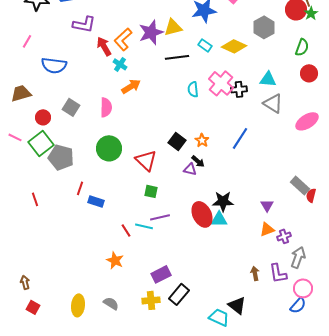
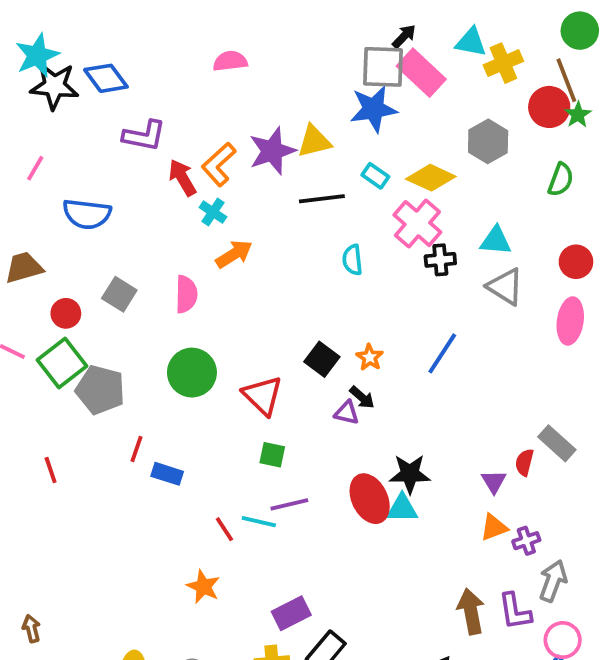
red circle: (309, 73) -> (576, 262), moved
pink cross: (221, 83) -> (417, 224), moved
pink ellipse: (307, 121) -> (570, 321), turned -50
red semicircle: (311, 195) -> (524, 462), moved
brown arrow: (255, 273) -> (471, 611), size x1.6

